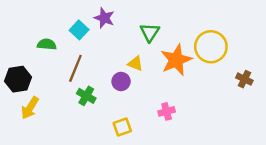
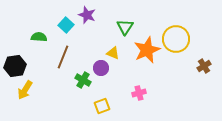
brown cross: (244, 79) -> (204, 66), turned 32
green cross: (86, 96) -> (83, 80), moved

